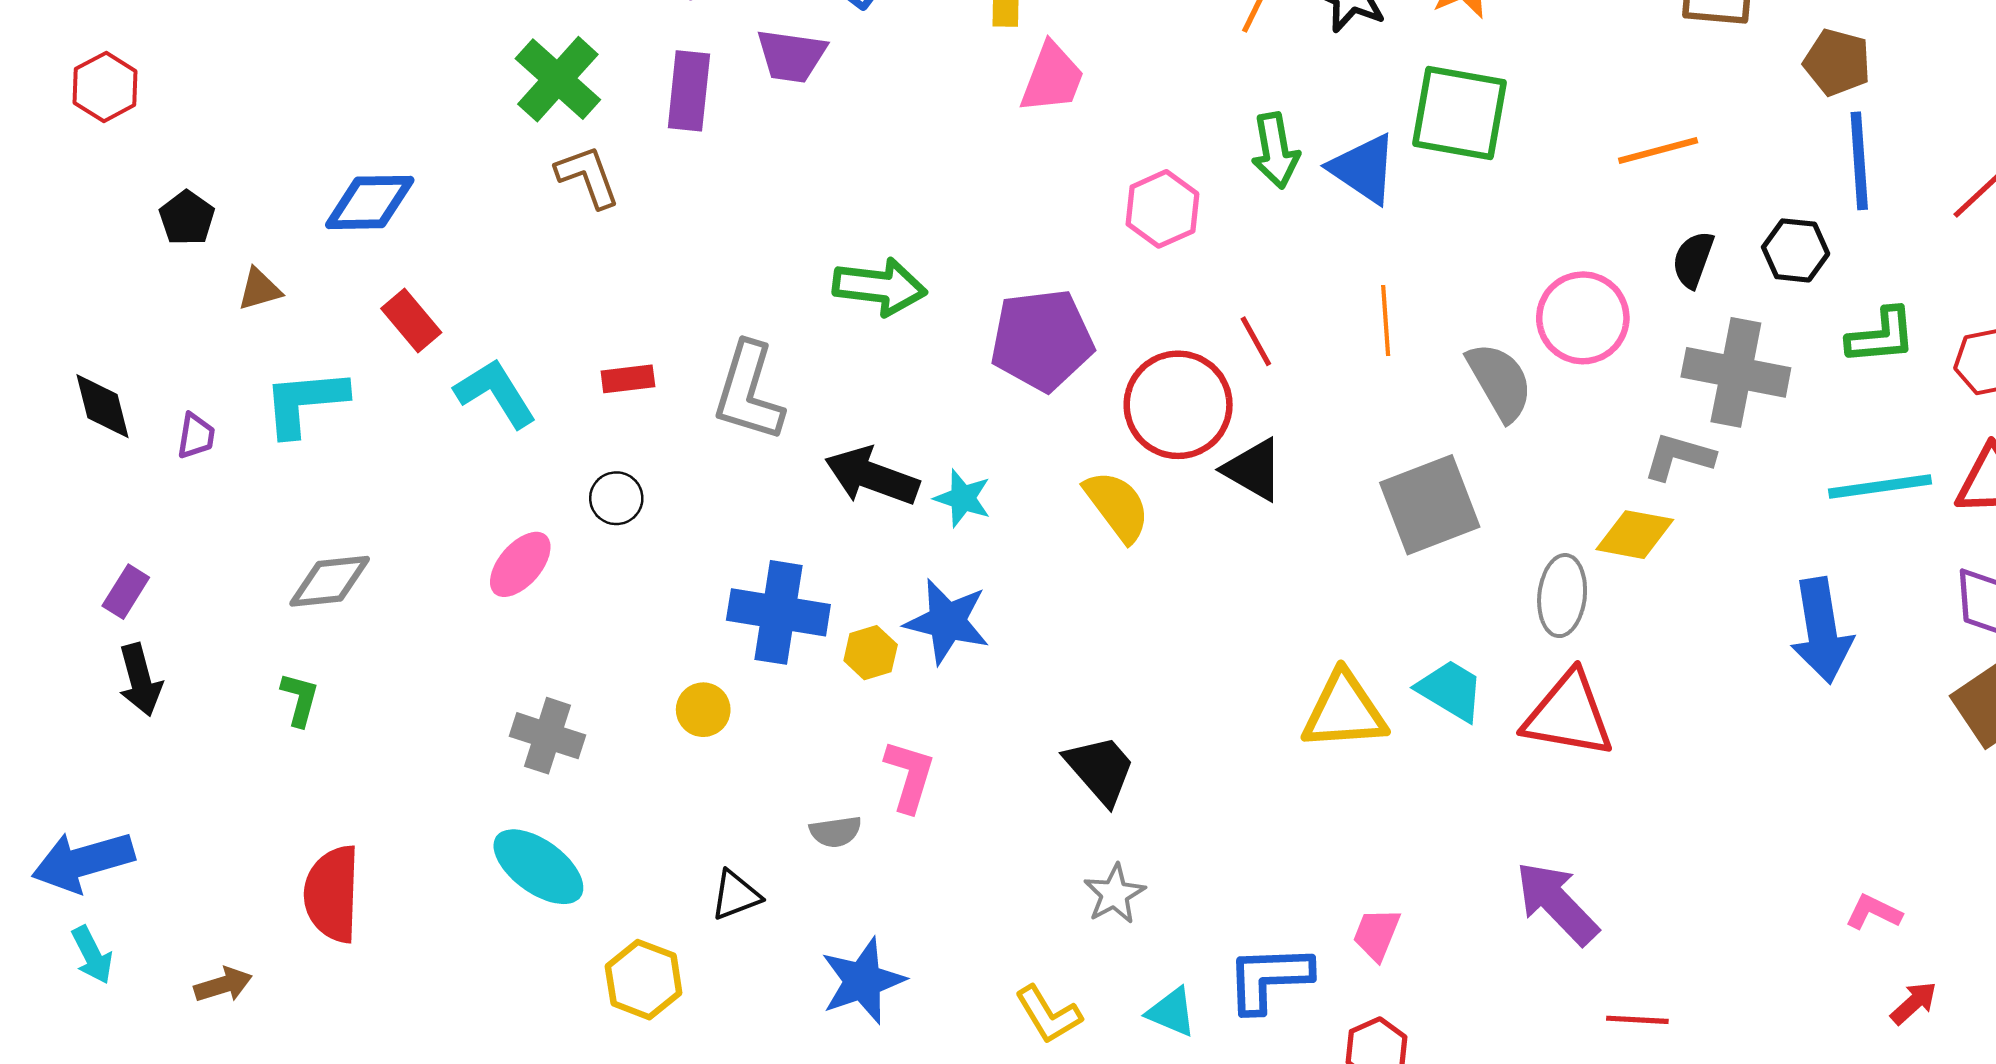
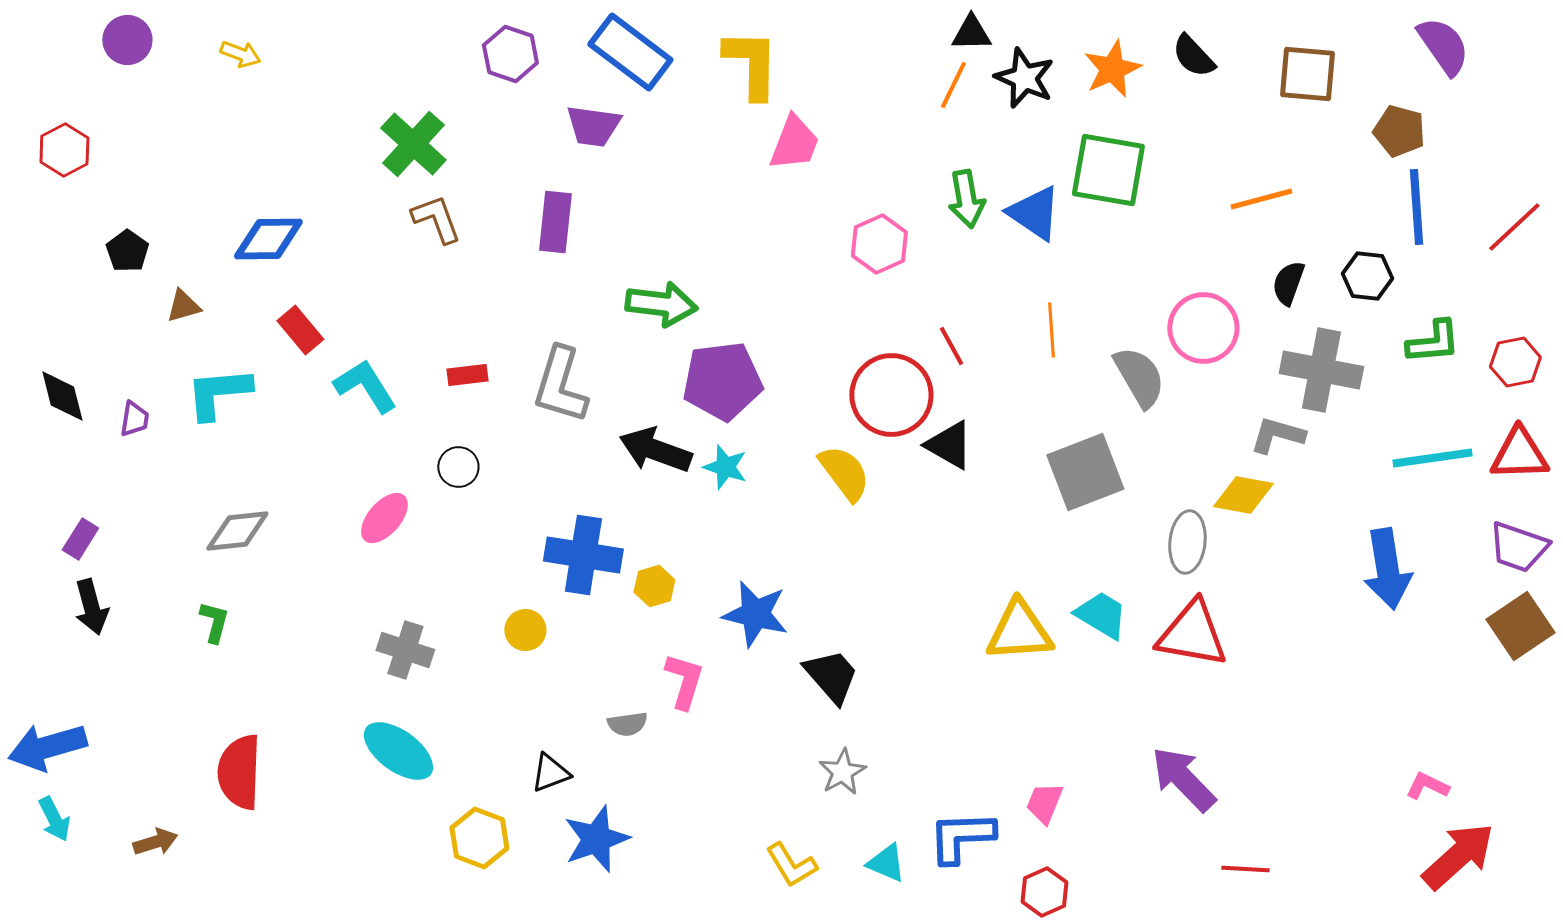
purple rectangle: (689, 91) -> (555, 222), moved
purple pentagon: (1042, 340) -> (722, 381), moved
blue star: (947, 621) -> (755, 614), moved
blue star: (863, 981) -> (596, 839), moved
red arrow: (1914, 1003) -> (1458, 856), size x2.0

